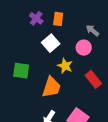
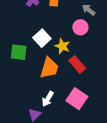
white square: (51, 43) -> (42, 38), moved
red rectangle: (93, 79) -> (77, 64), moved

